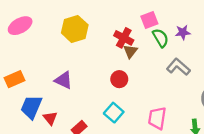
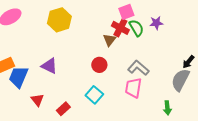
red cross: (124, 38) -> (120, 28), moved
gray L-shape: (178, 67) -> (138, 68), moved
blue trapezoid: (31, 107) -> (18, 77), moved
pink trapezoid: (157, 118) -> (133, 88), moved

